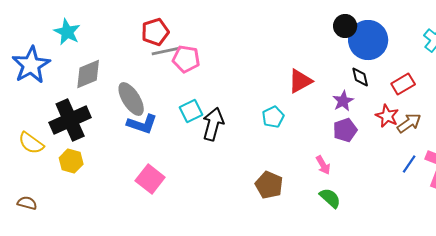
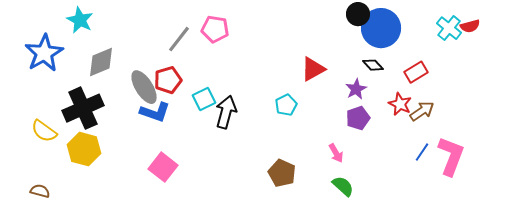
red pentagon: (155, 32) -> (168, 80), moved
gray line: (166, 51) -> (179, 39), turned -40
pink pentagon: (186, 59) -> (215, 29), moved
black diamond: (360, 77) -> (373, 65), turned -30
yellow hexagon: (71, 161) -> (84, 149), size x1.4

